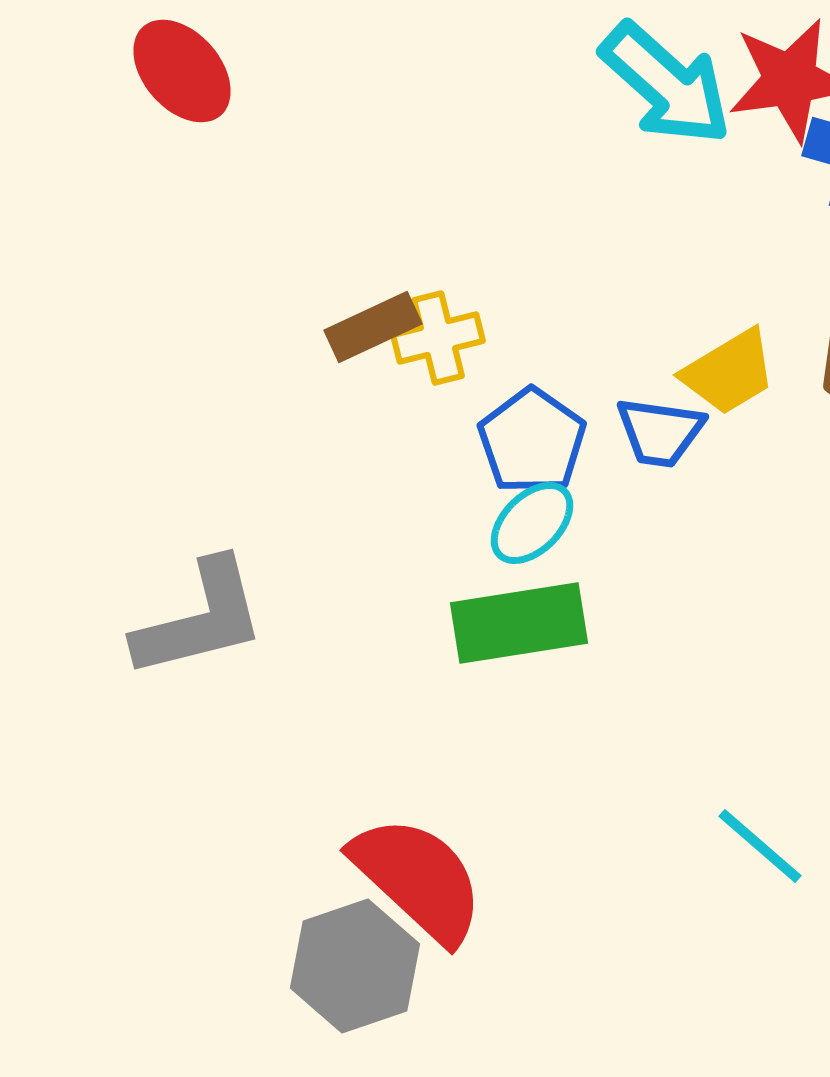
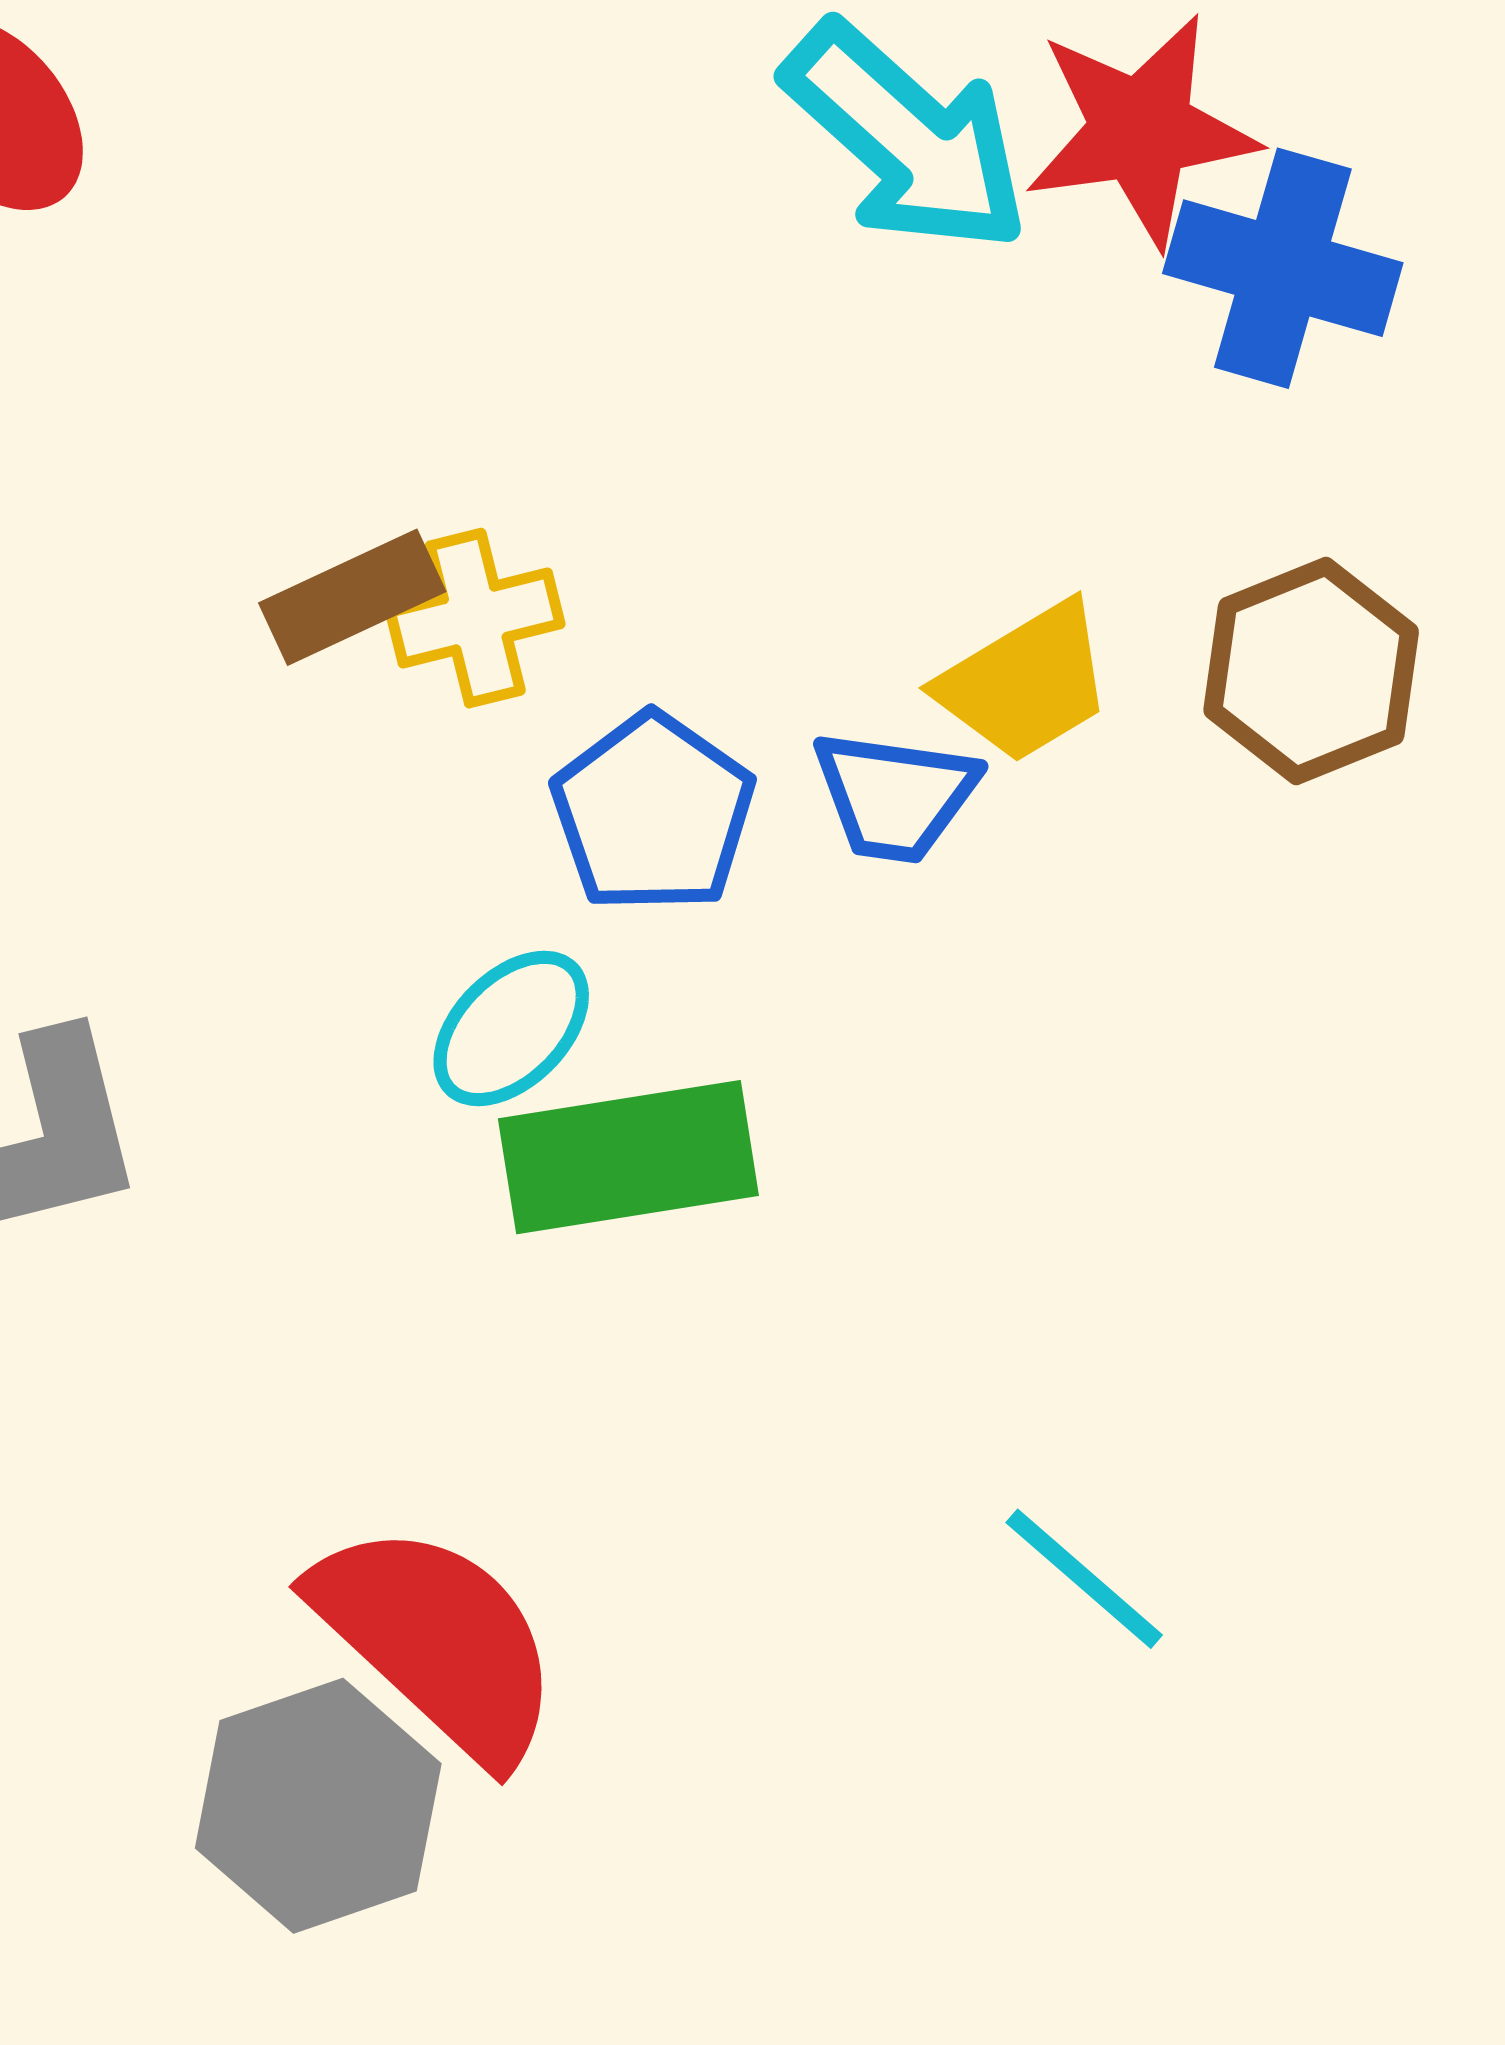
cyan ellipse: (532, 523) -> (511, 1028), moved

